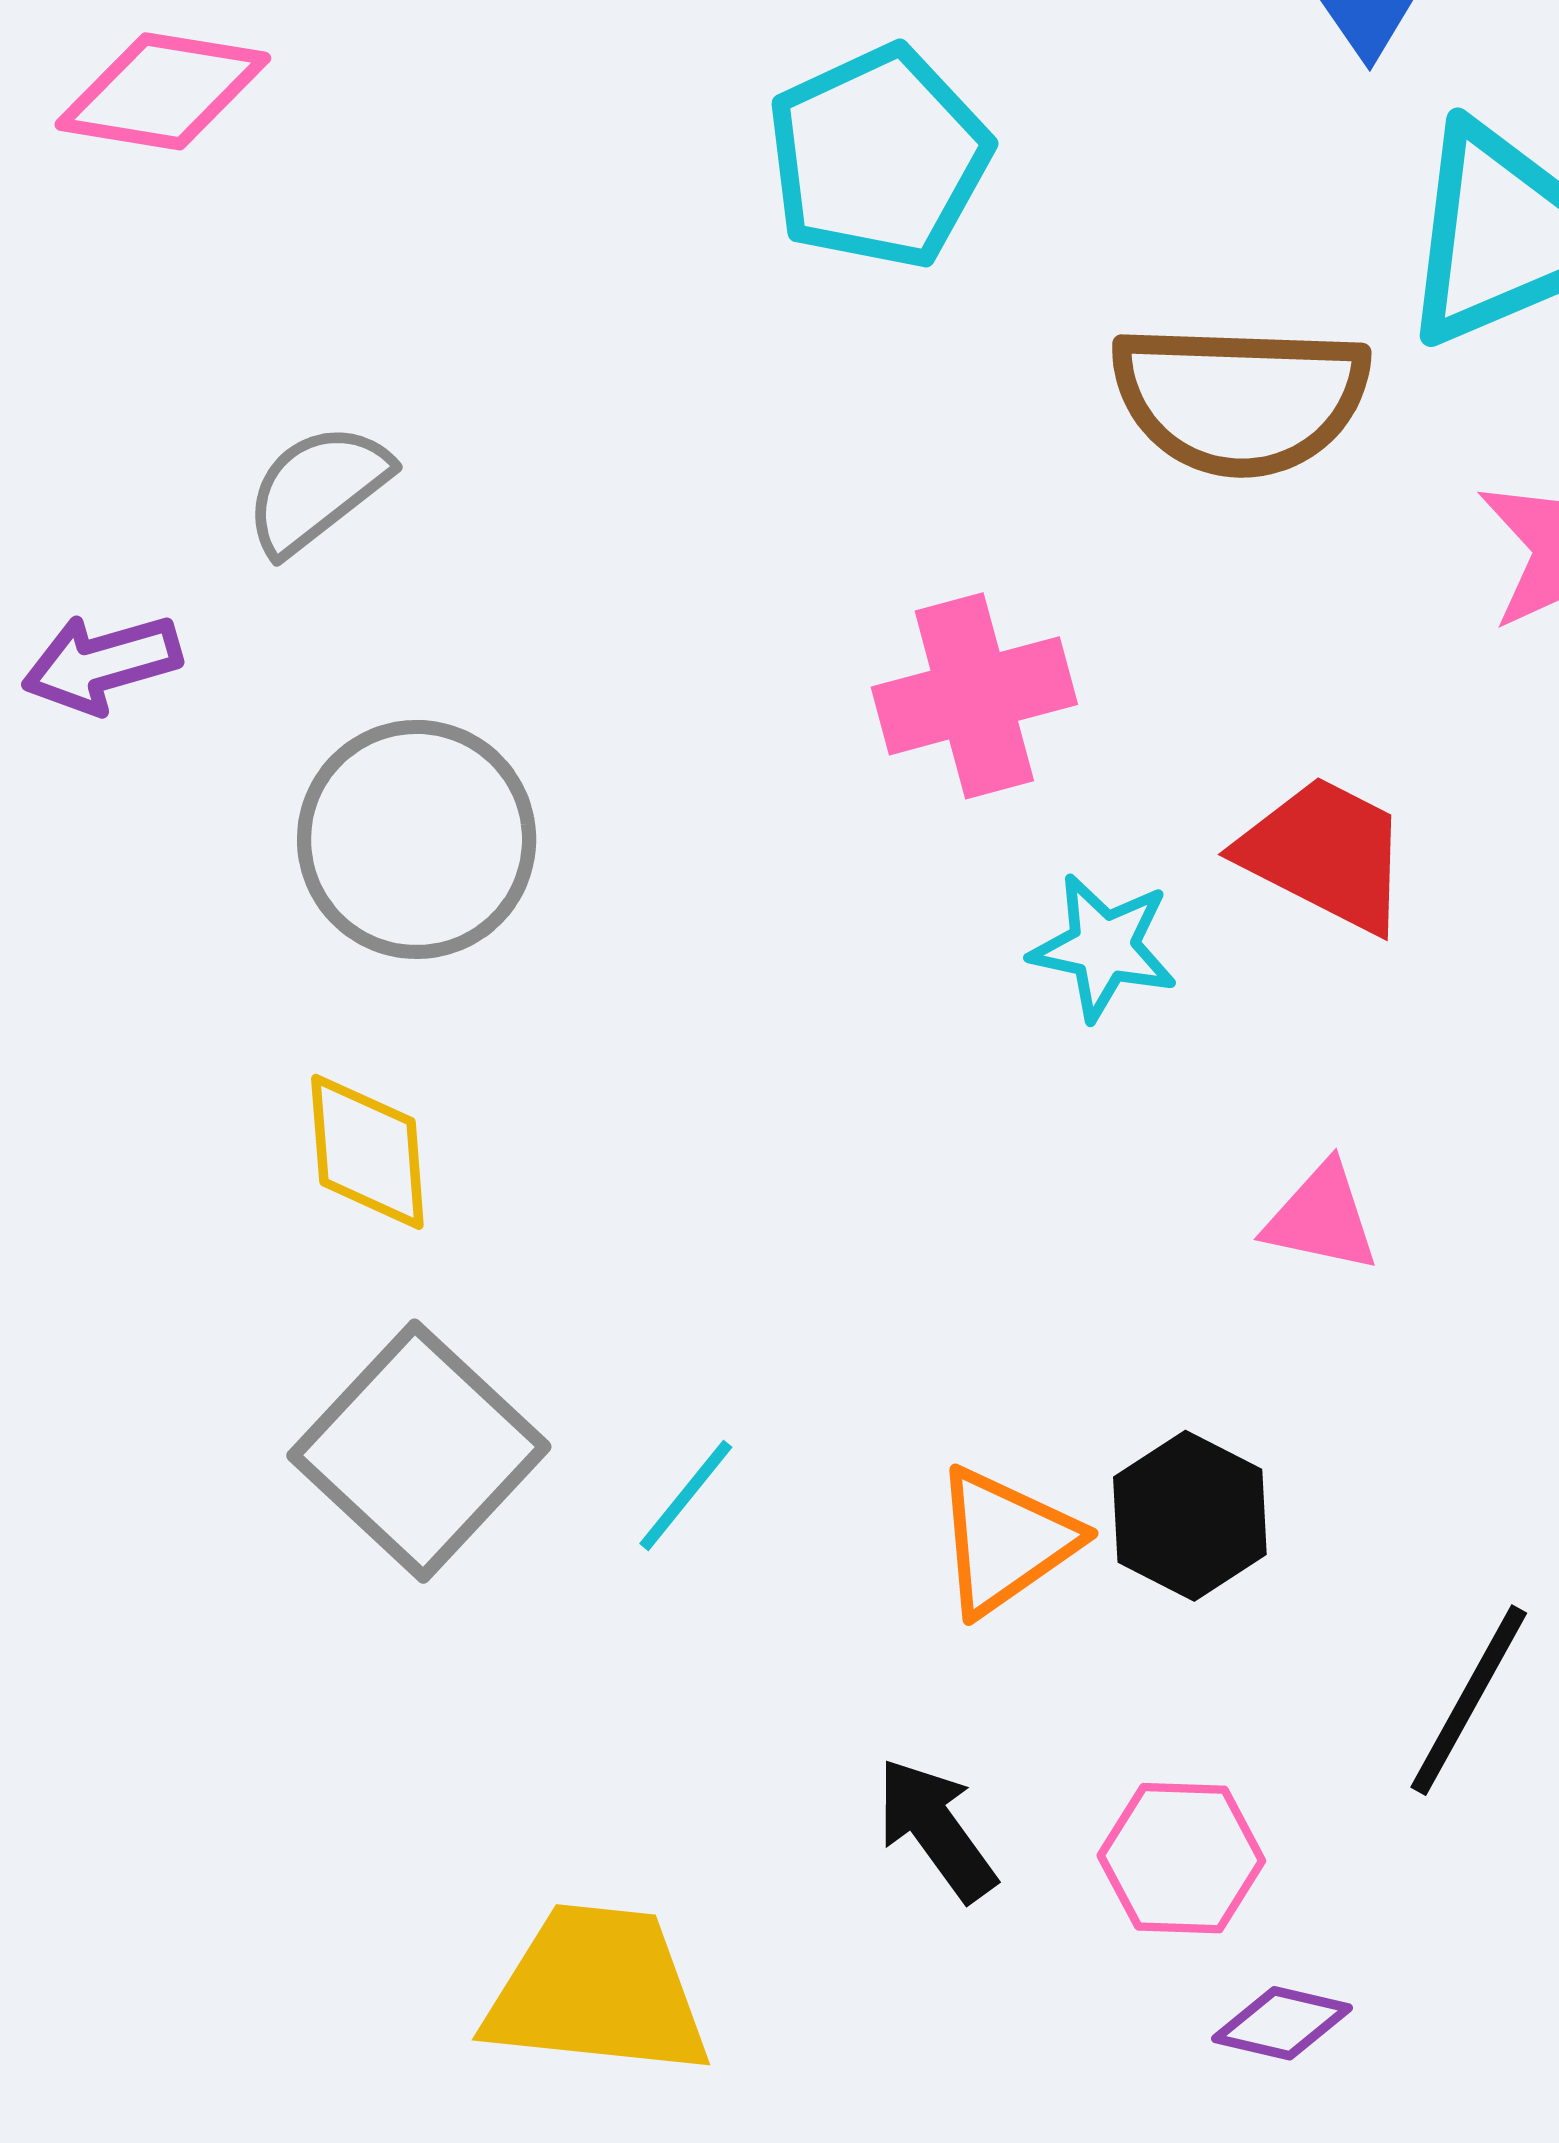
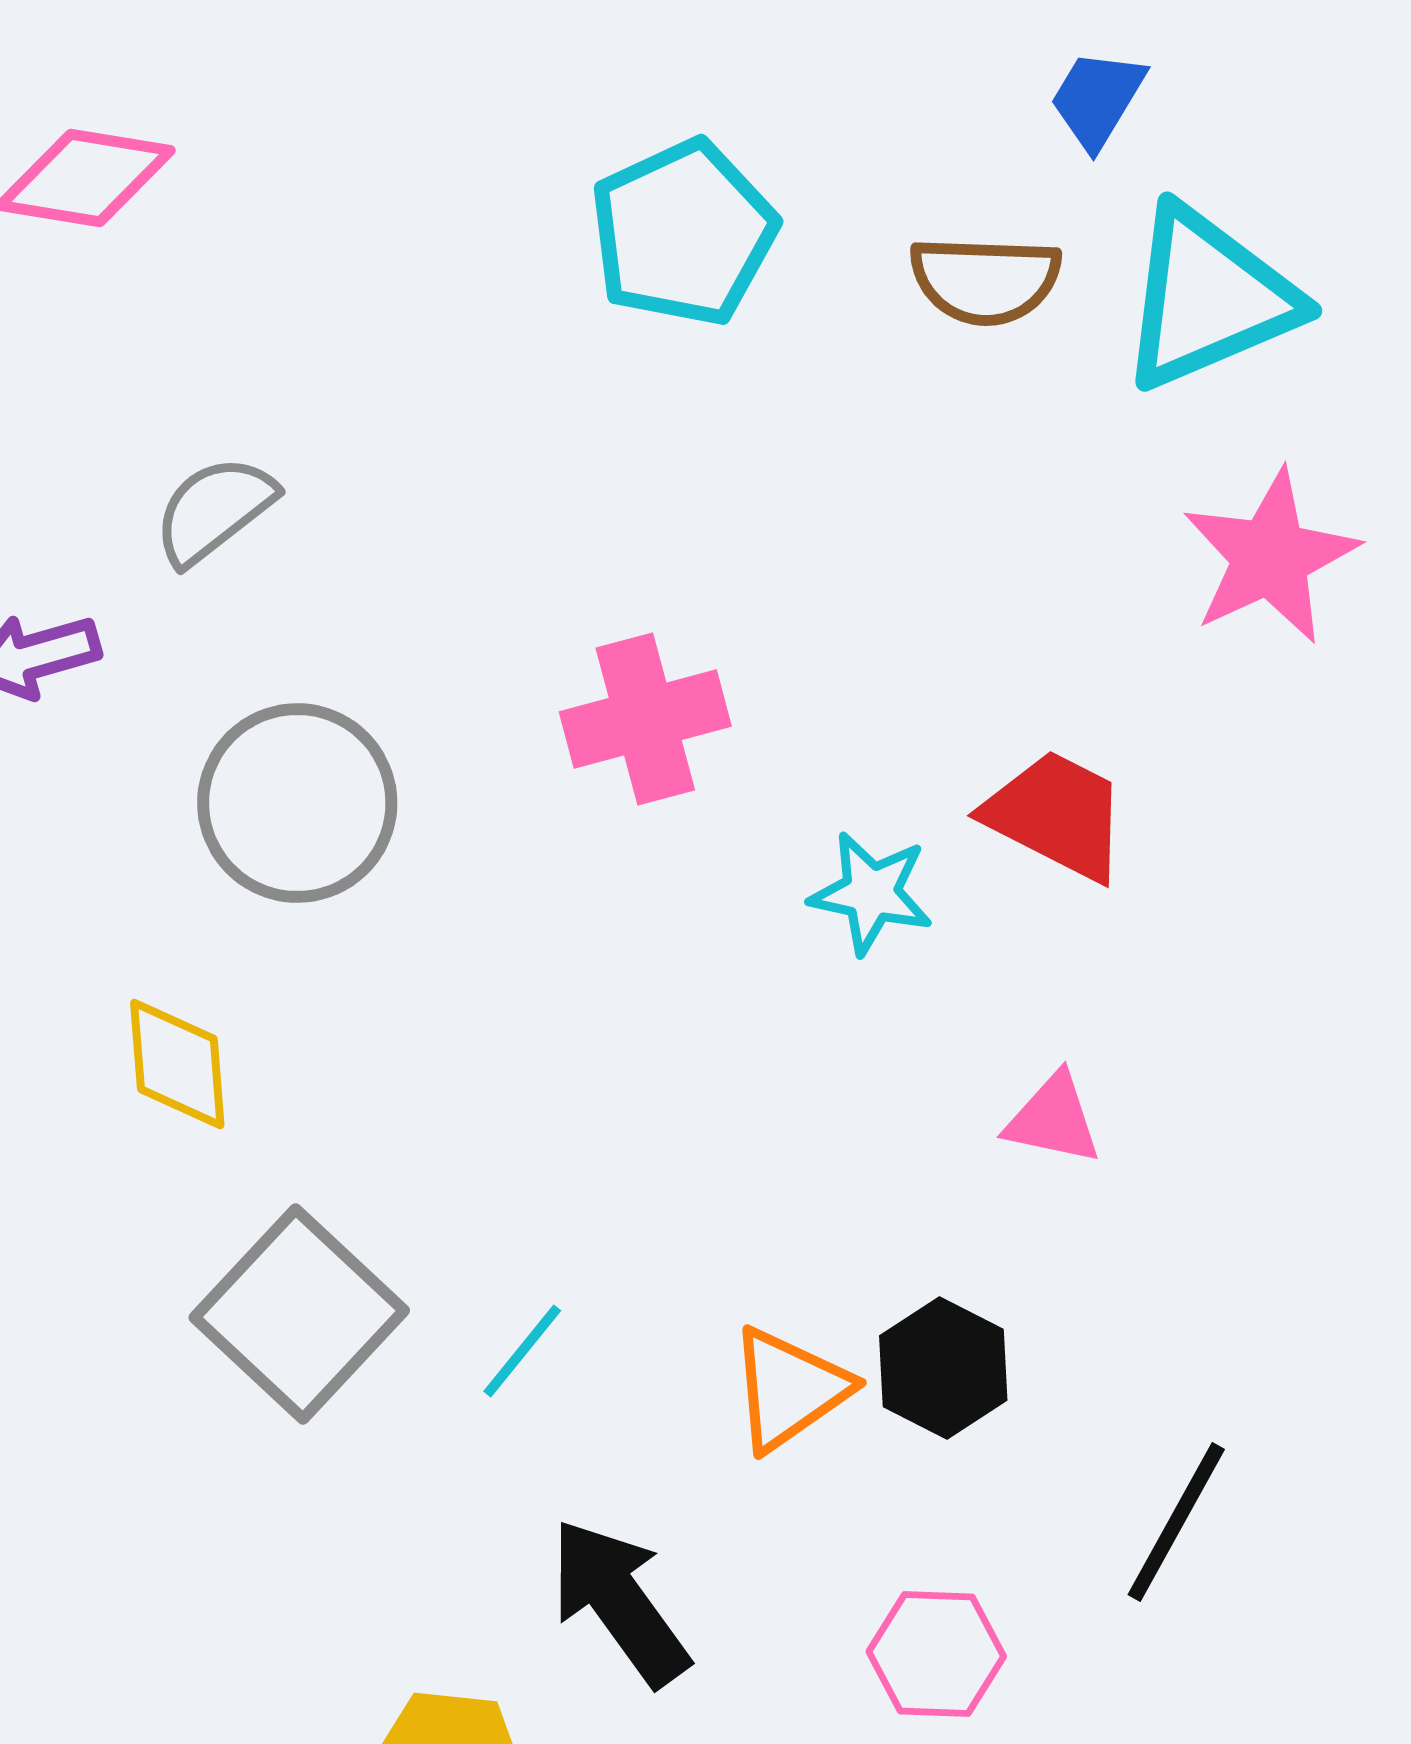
brown semicircle: (1240, 399) -> (985, 280), moved, size x0.7
pink cross: (974, 696) -> (645, 719), moved
yellow diamond: (367, 1152) -> (177, 1064), moved
black arrow: (936, 1829) -> (619, 1602), moved, size x1.4

